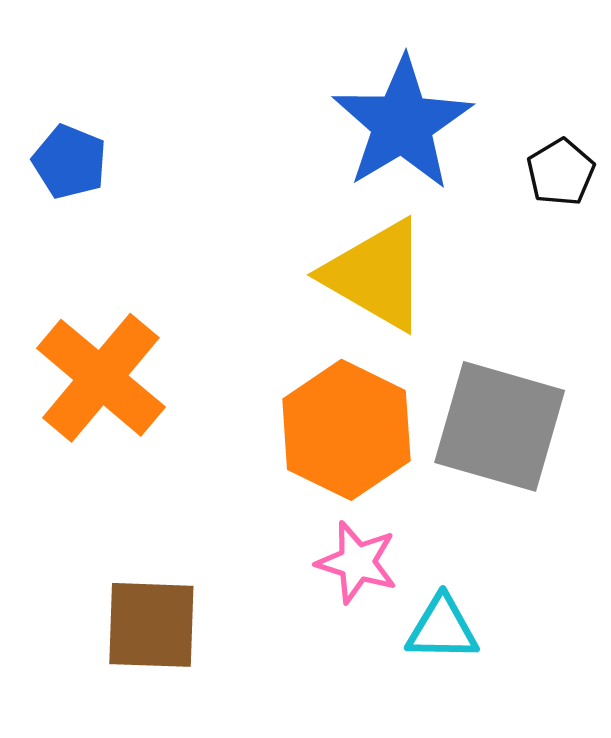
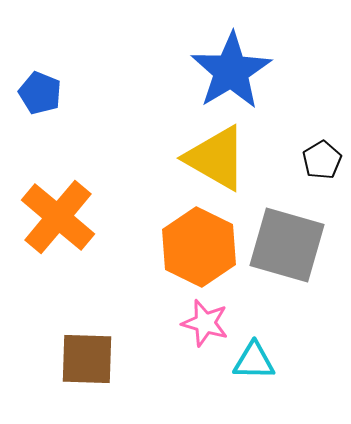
black pentagon: (561, 172) -> (322, 160), moved

